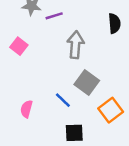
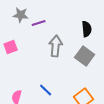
pink square: (19, 46) -> (11, 47), turned 32
gray square: (87, 83) -> (85, 56), moved

